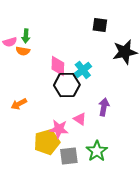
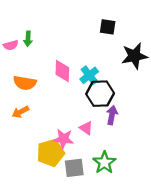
orange semicircle: (23, 51) -> (25, 83), moved, size x1.5
black hexagon: (67, 85) -> (100, 94), moved

